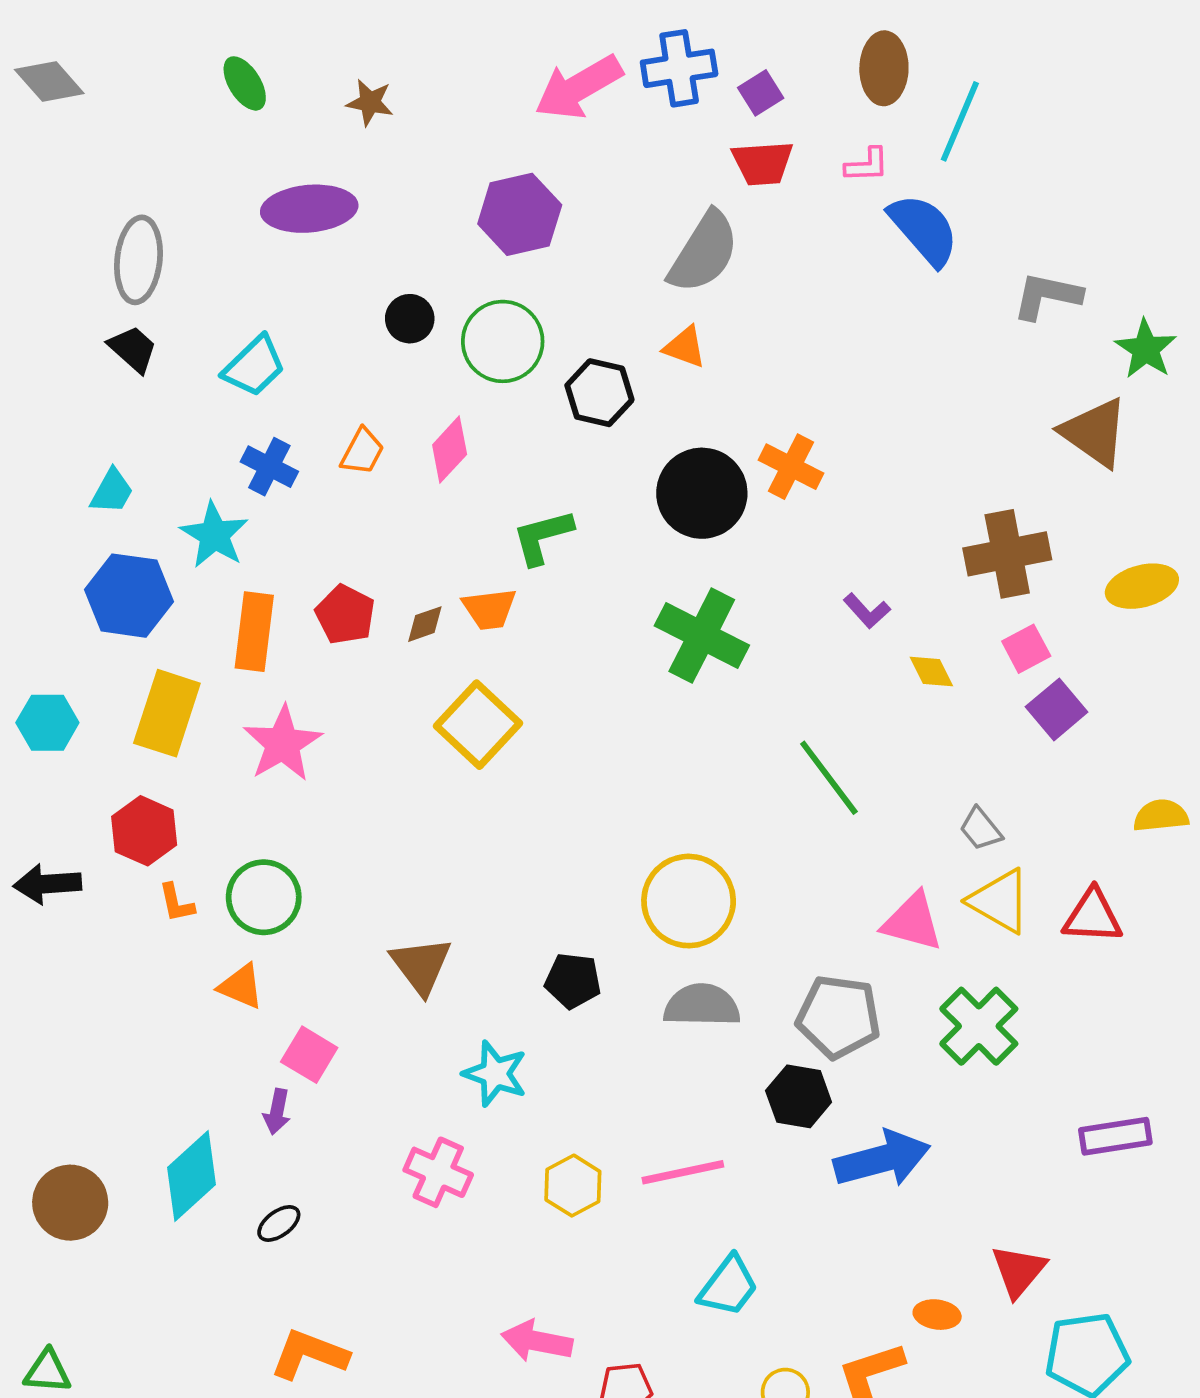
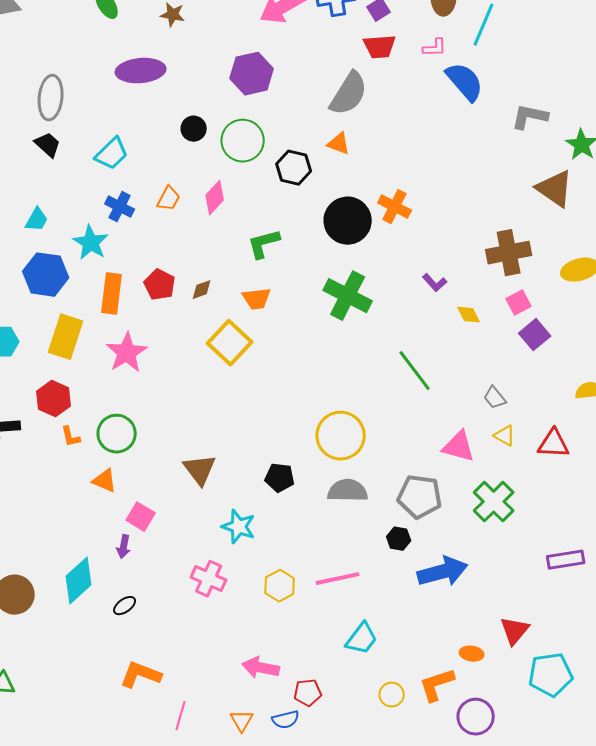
orange trapezoid: (489, 609) -> (257, 299), moved
yellow triangle: (1000, 901) -> (505, 436), size x0.6
black hexagon: (799, 1096) -> (399, 539), size x0.7

